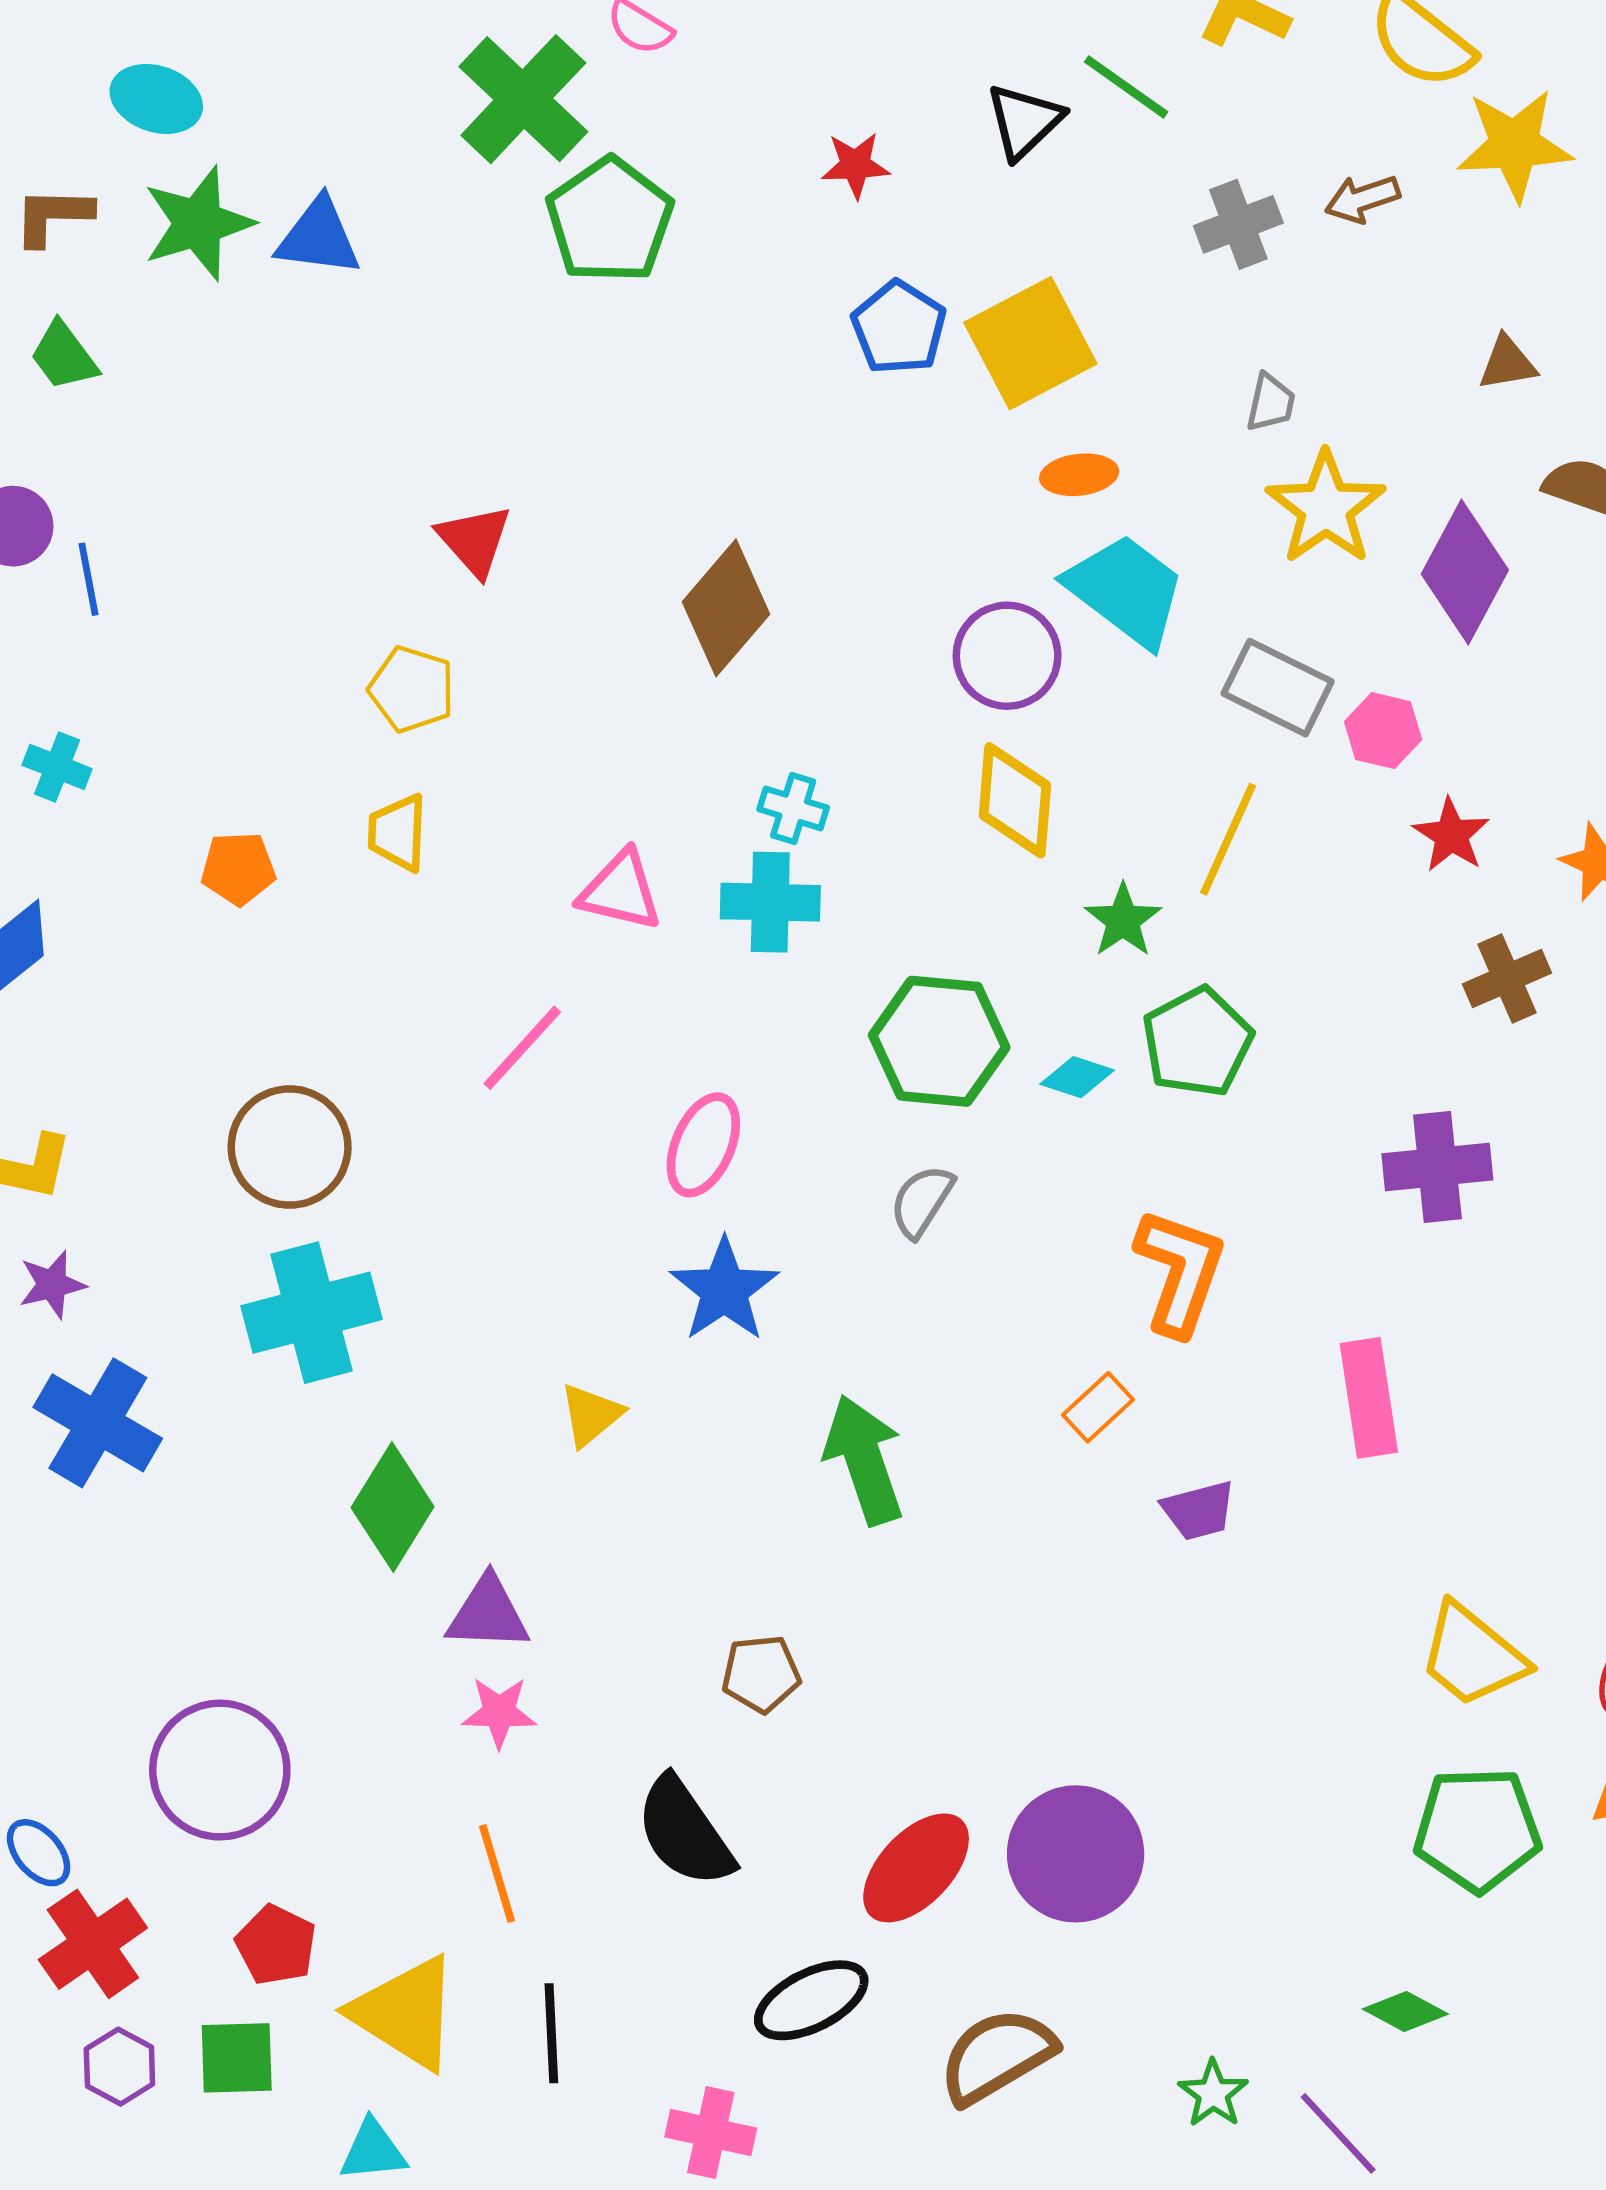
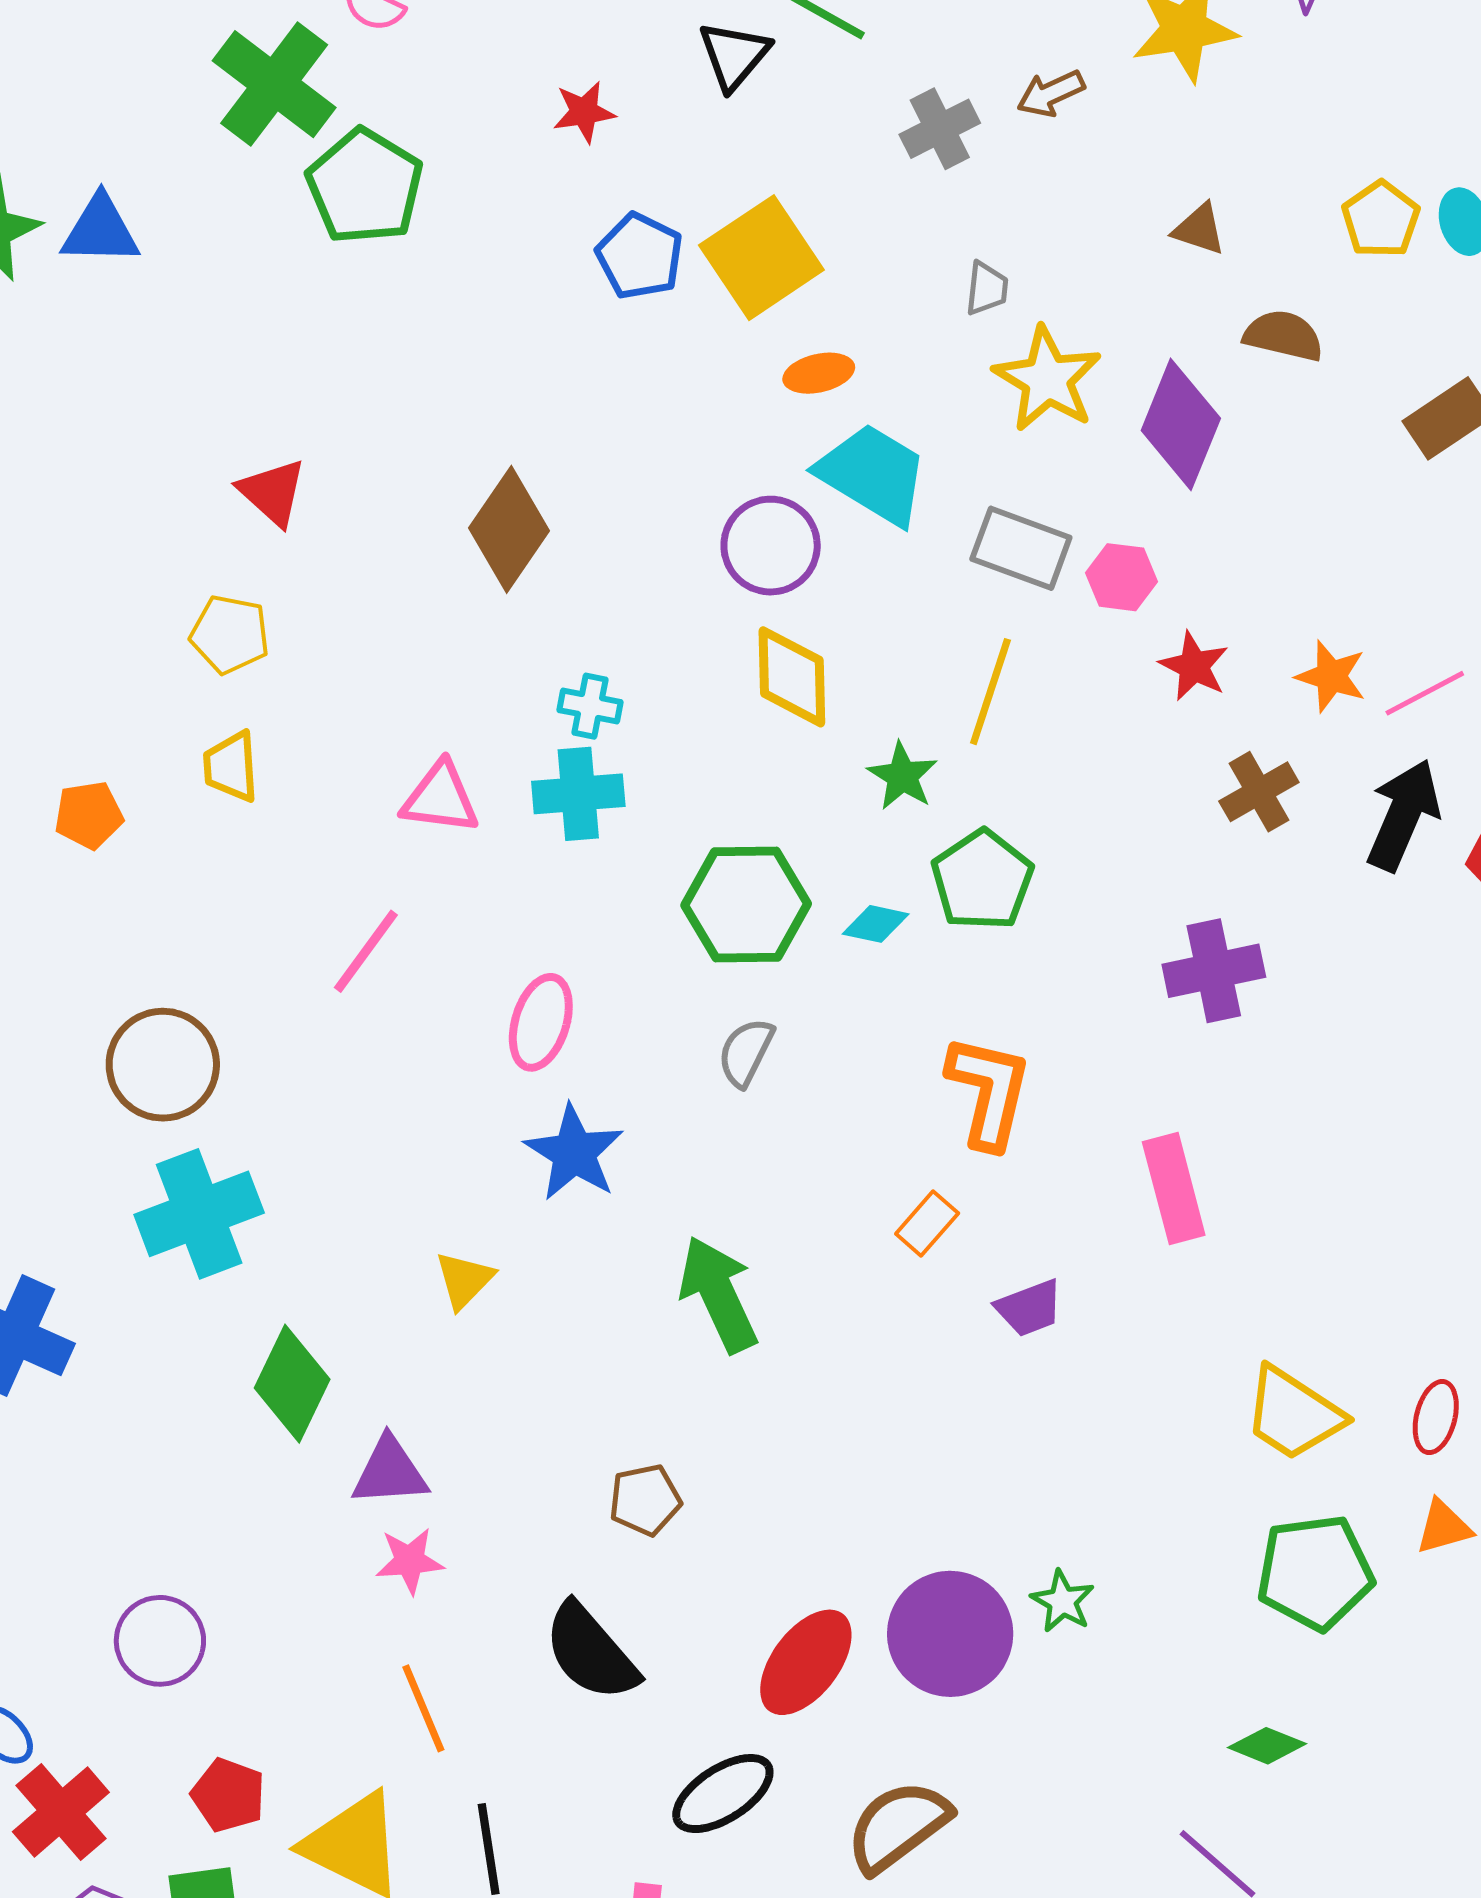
brown triangle: (1507, 363) -> (1199, 229), turned 34
purple circle: (220, 1770) -> (160, 1641), size x0.7
green star: (1213, 2094) -> (1063, 1601), moved

